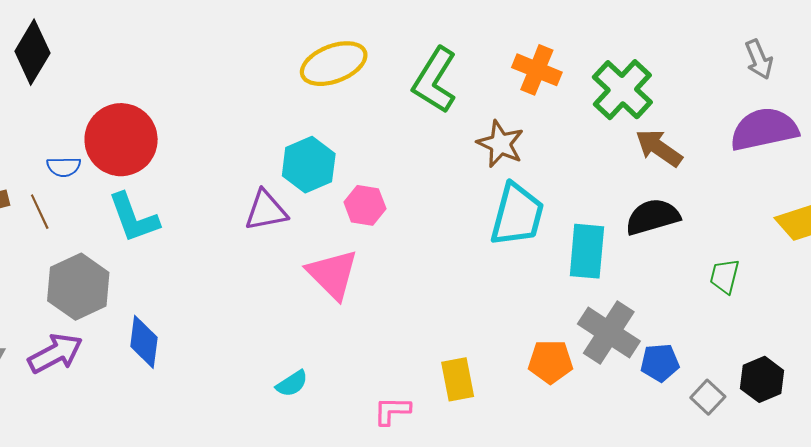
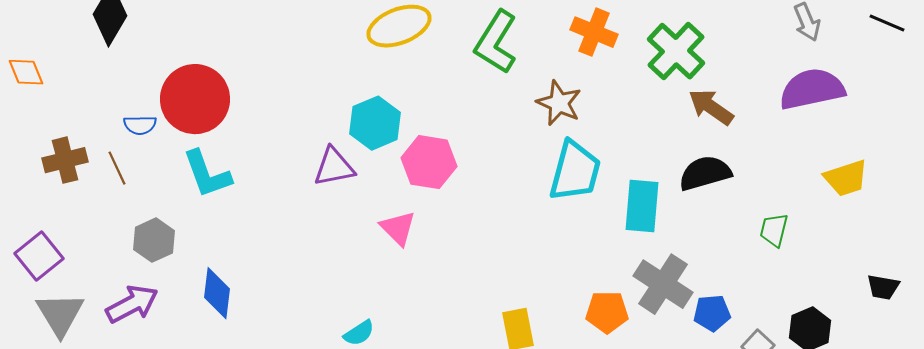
pink hexagon: (365, 205) -> (429, 162), size x1.4
pink triangle: (333, 274) -> (398, 228), size x0.7
gray hexagon: (78, 287) -> (154, 240), size x0.7

